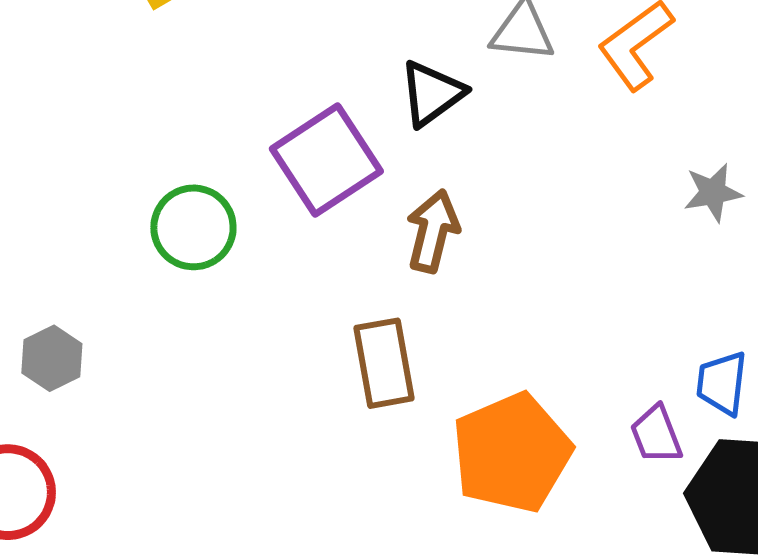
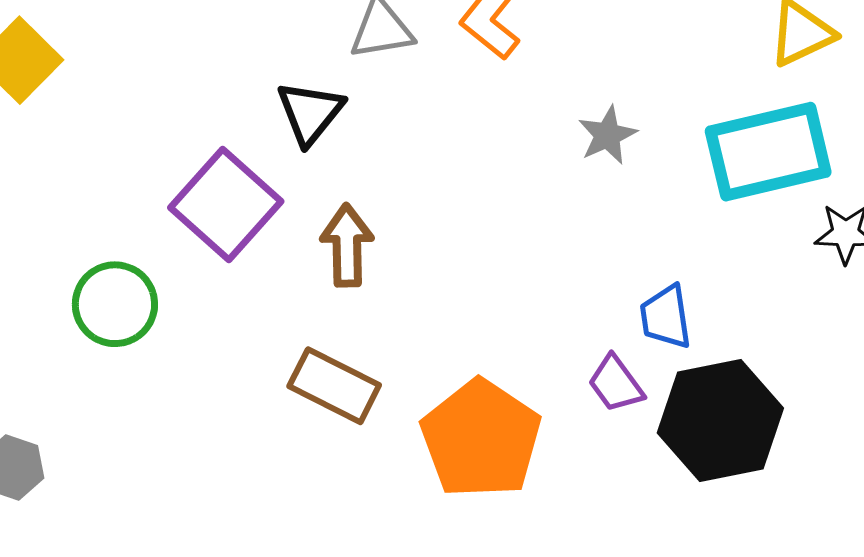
brown rectangle: (384, 363) -> (334, 386), turned -38

